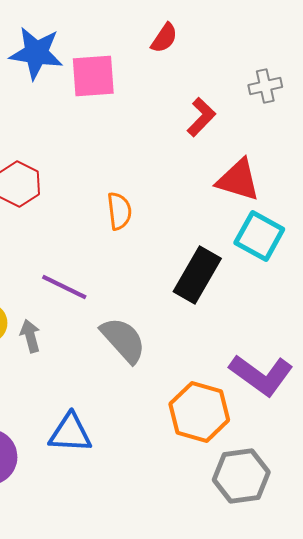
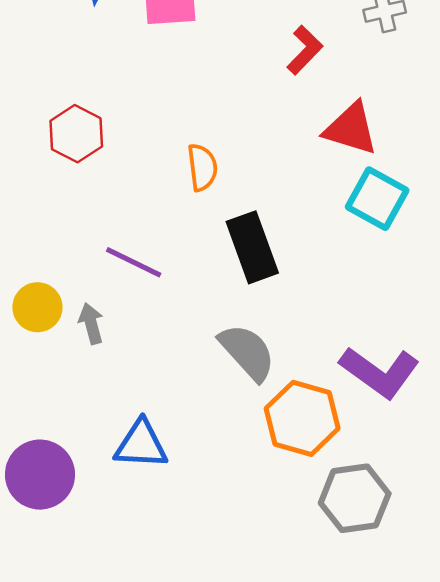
black rectangle: (197, 275) -> (252, 247), moved, turned -50
gray semicircle: (123, 340) -> (247, 352), moved

